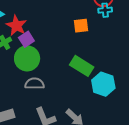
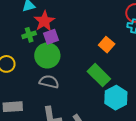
orange square: (81, 26) -> (107, 45), moved, turned 35

